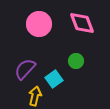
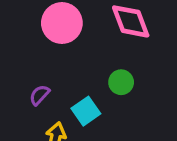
purple semicircle: (25, 69) -> (39, 95), size x0.6

